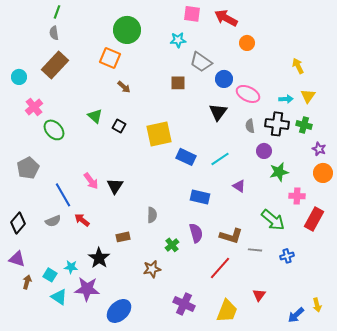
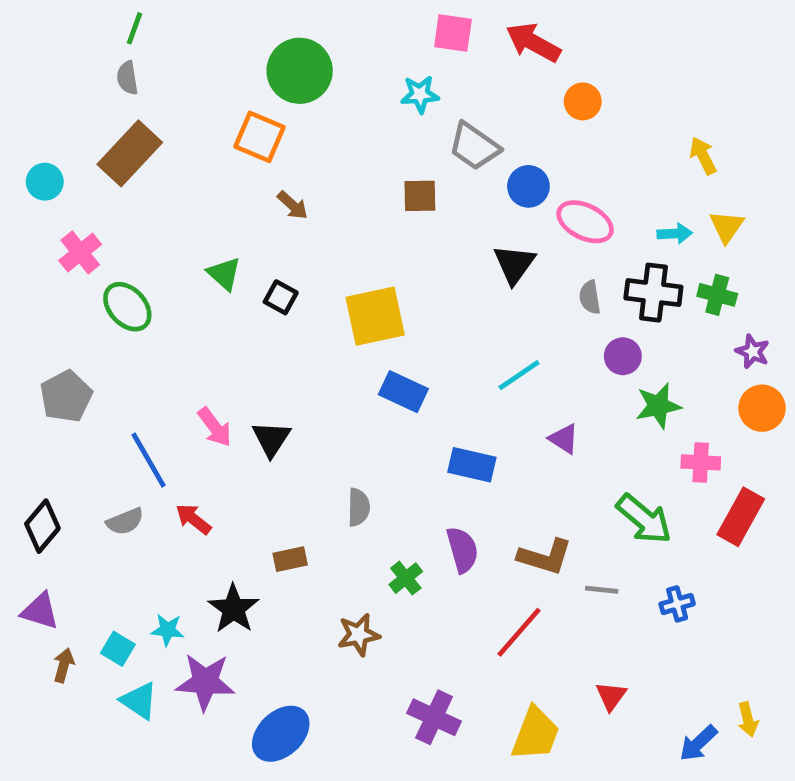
blue rectangle: (186, 157) -> (403, 392), moved

